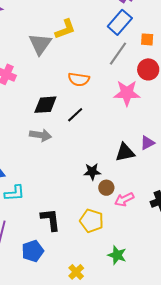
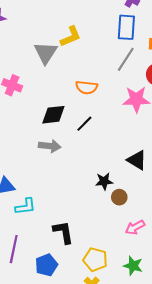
blue rectangle: (120, 22) -> (126, 27), turned -35
black triangle: (125, 152) -> (137, 160), turned 45
pink arrow: (124, 199) -> (135, 227), moved
yellow pentagon: (92, 221) -> (95, 260), moved

